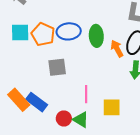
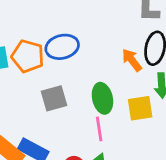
green ellipse: (96, 36) -> (102, 98), moved
yellow square: (112, 107) -> (140, 108), moved

